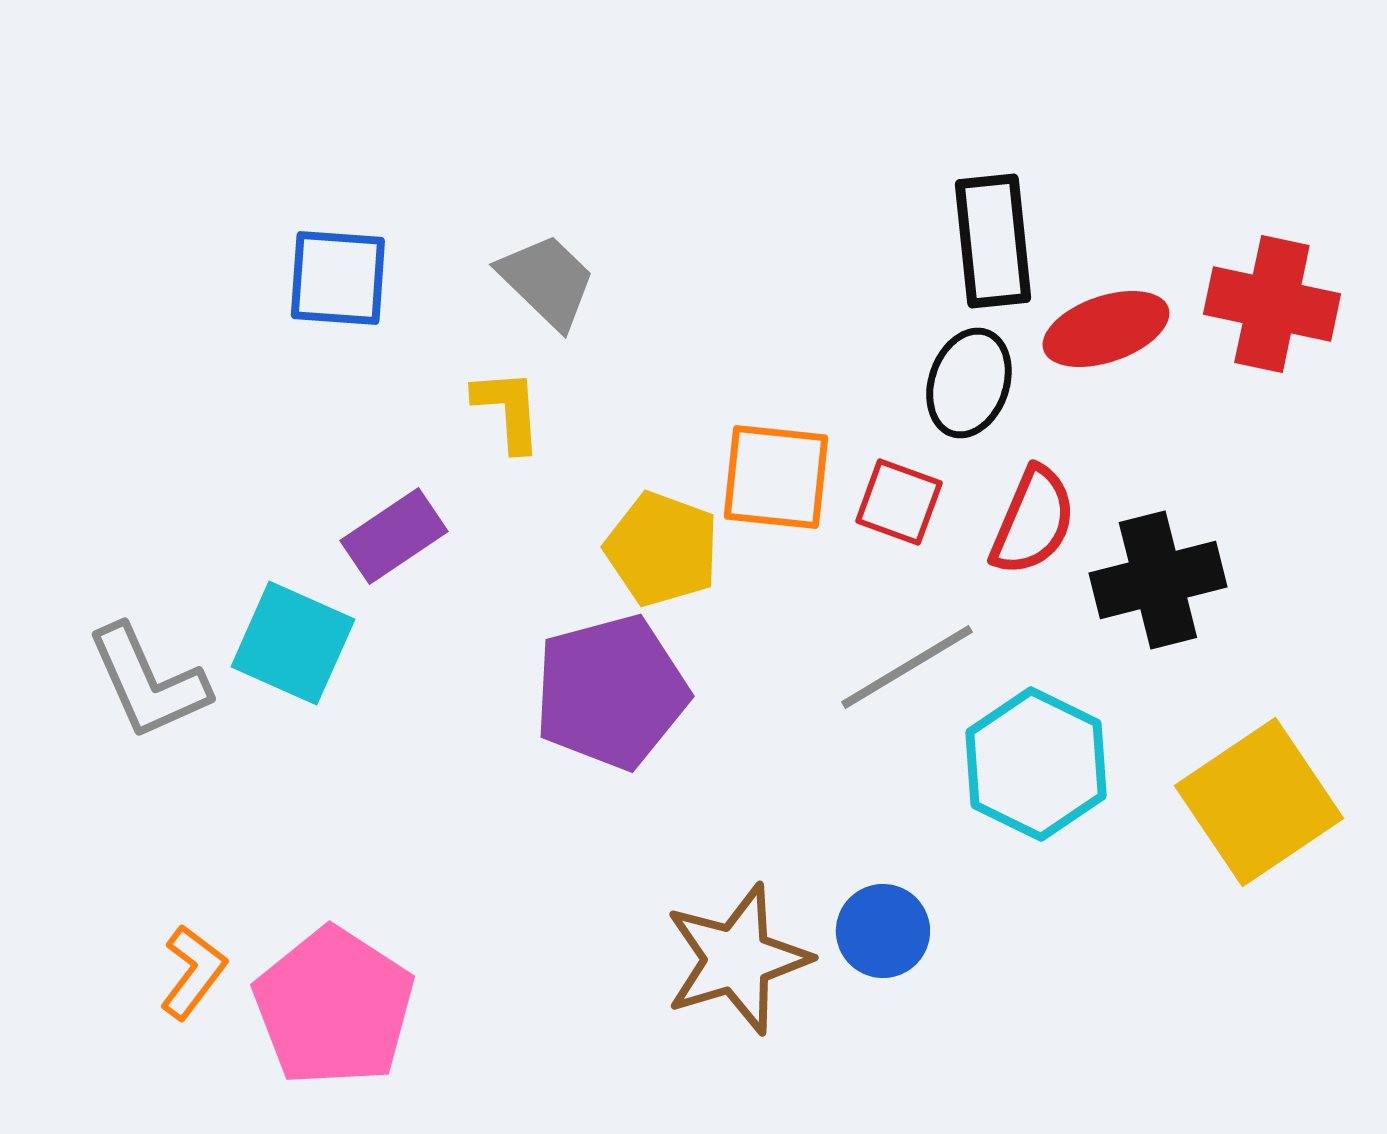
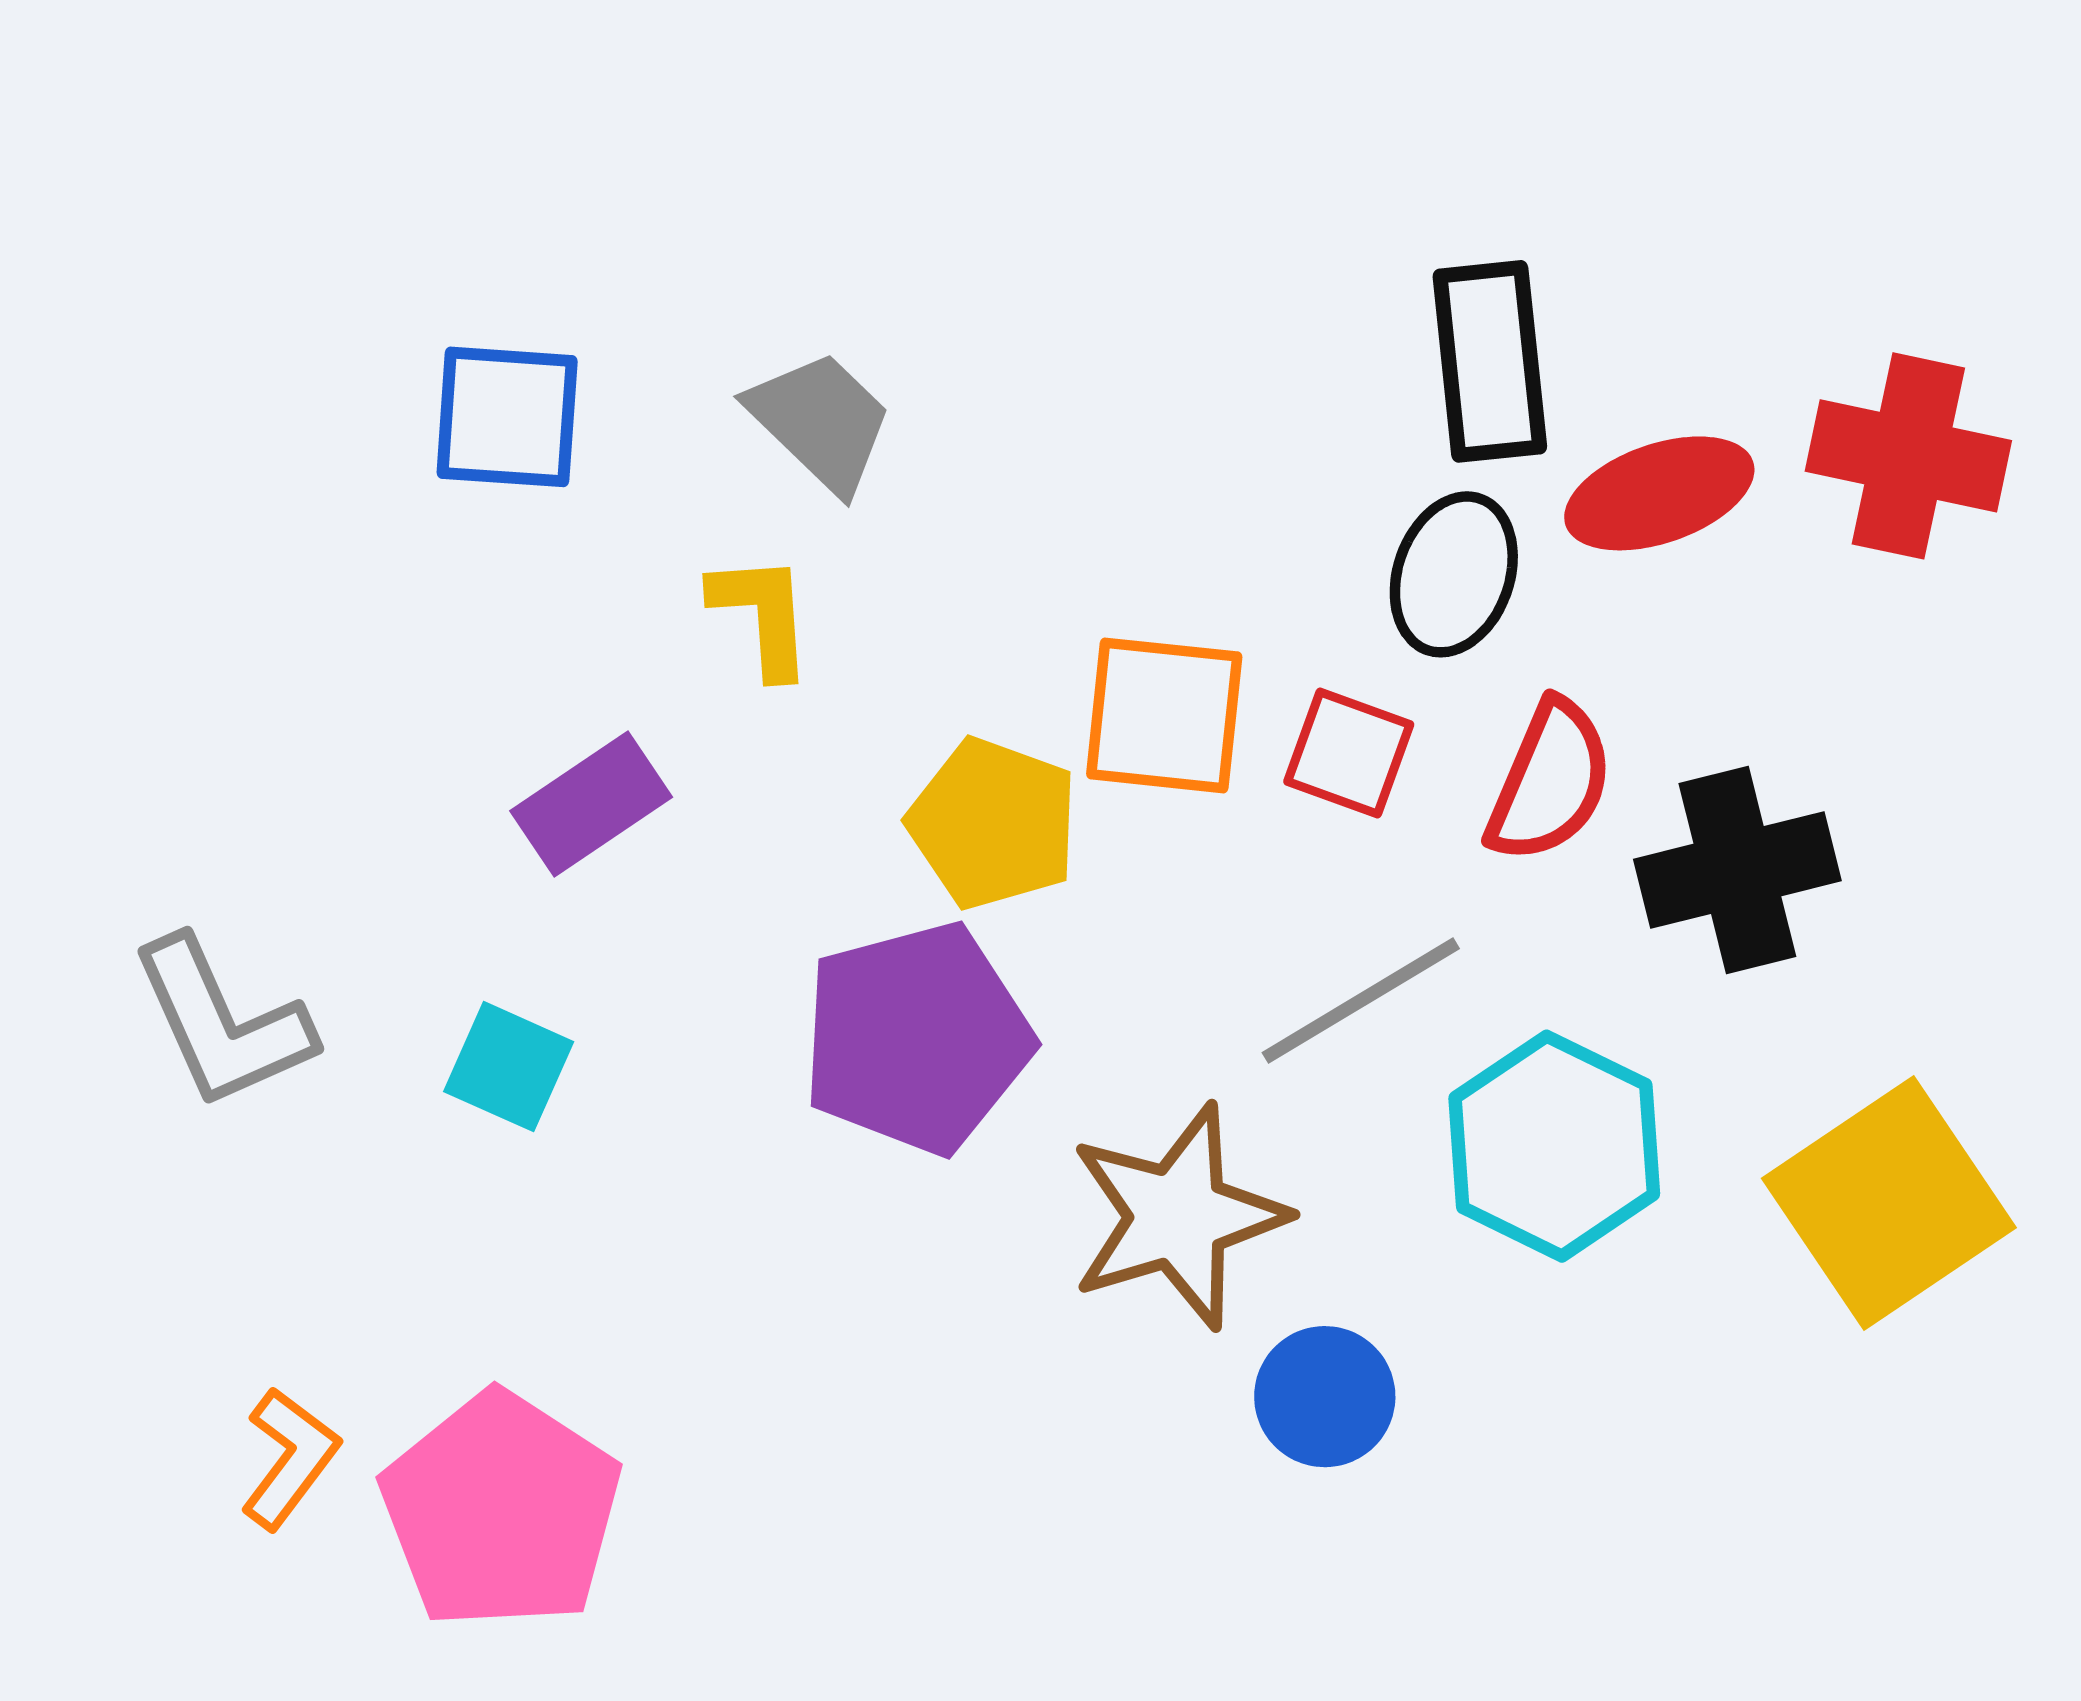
cyan square: (293, 643) -> (509, 1067), moved, size x0.7
brown star: (737, 959) -> (1178, 1217), moved

